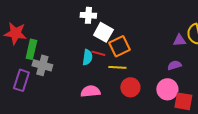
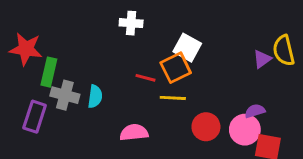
white square: (103, 32) -> (187, 48), moved
purple triangle: (179, 40) -> (262, 59), turned -32
cyan semicircle: (87, 57) -> (95, 96), moved
purple semicircle: (174, 65) -> (255, 111), moved
red circle: (130, 87) -> (206, 127), moved

